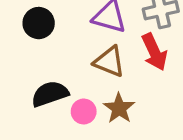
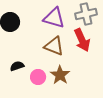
black semicircle: (50, 94) -> (17, 66), size x0.6

